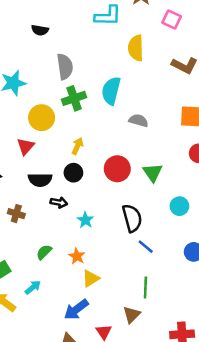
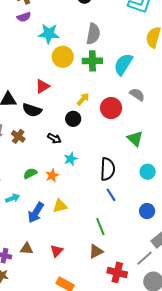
yellow circle: (42, 118) -> (63, 57), moved
red circle: (117, 169) -> (111, 108), moved
green triangle: (153, 172) -> (135, 139), turned -30
black semicircle: (40, 180) -> (32, 110), moved
orange star: (77, 256) -> (52, 175), moved
green line: (145, 288) -> (100, 227), turned -42
blue arrow: (76, 309) -> (36, 213), moved, turned -40
brown triangle: (132, 315) -> (96, 251), moved

